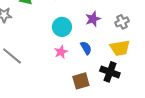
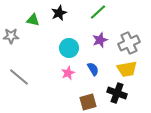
gray cross: (122, 22) -> (129, 43), size x1.5

